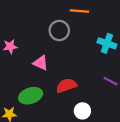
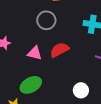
red semicircle: (66, 86) -> (59, 50), moved

